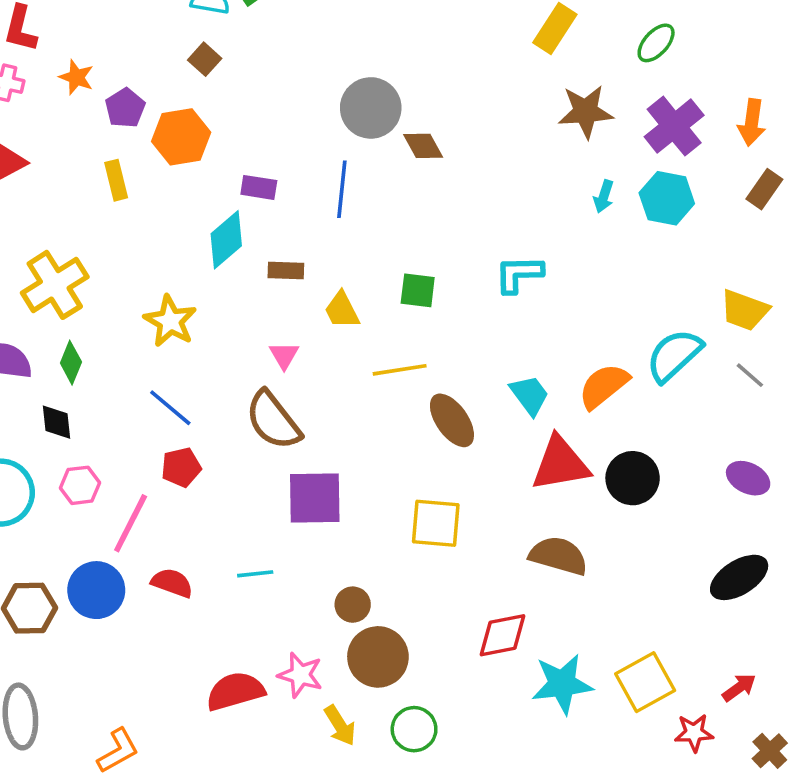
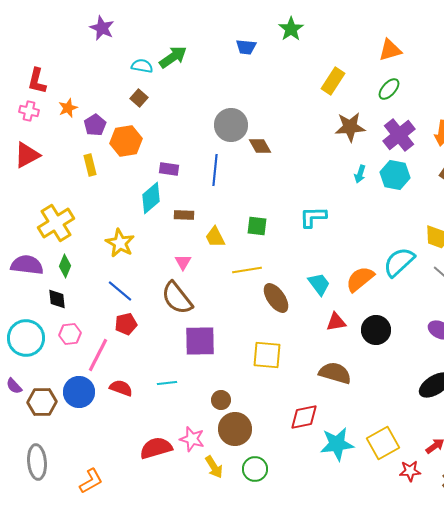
orange star: (76, 77) -> (68, 108), turned 30
red triangle: (560, 464) -> (336, 322), size x0.6

